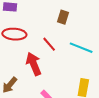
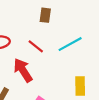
cyan line: (81, 48) -> (70, 44), turned -40

